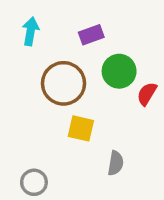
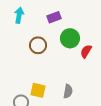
brown circle: (64, 83) -> (38, 45), size x0.7
yellow square: (81, 128) -> (38, 90), moved

